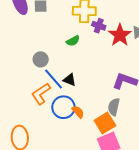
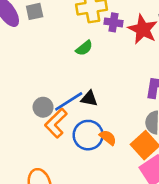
gray circle: (41, 59) -> (43, 107), moved
blue line: (54, 79) -> (69, 101), turned -70

